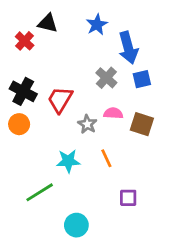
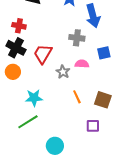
red cross: (25, 41) -> (19, 26), moved, turned -32
gray cross: (106, 78) -> (77, 38), turned -35
blue square: (142, 79) -> (104, 53), moved
brown square: (142, 124) -> (103, 100), moved
cyan star: (68, 161) -> (34, 98), moved

